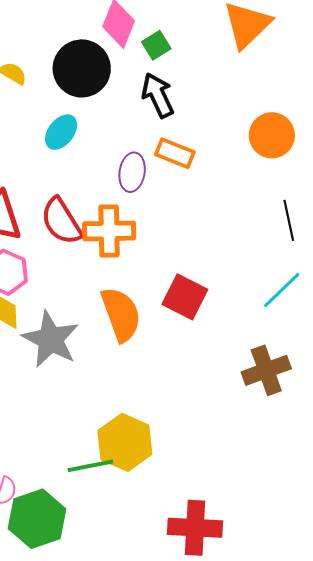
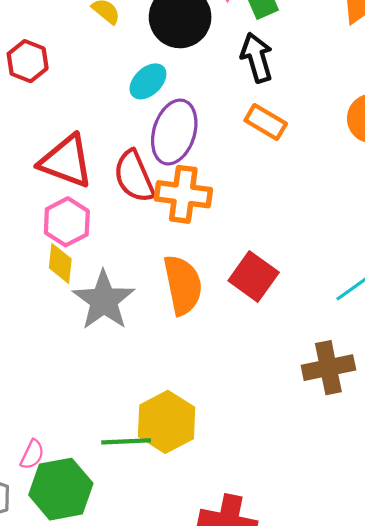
purple ellipse: (132, 172) -> (174, 132), moved, size x1.5

